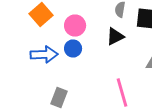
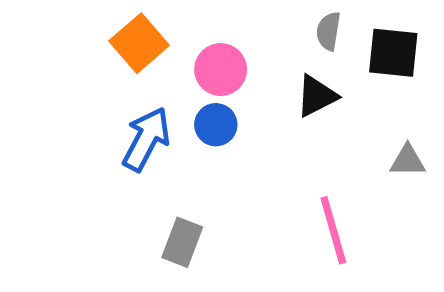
blue arrow: (44, 54) -> (146, 139), turned -60

